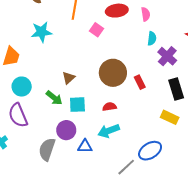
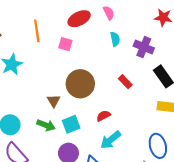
cyan semicircle: (152, 38) -> (115, 39), moved
brown circle: (113, 73) -> (80, 84), moved
blue ellipse: (150, 151) -> (158, 146), turned -55

